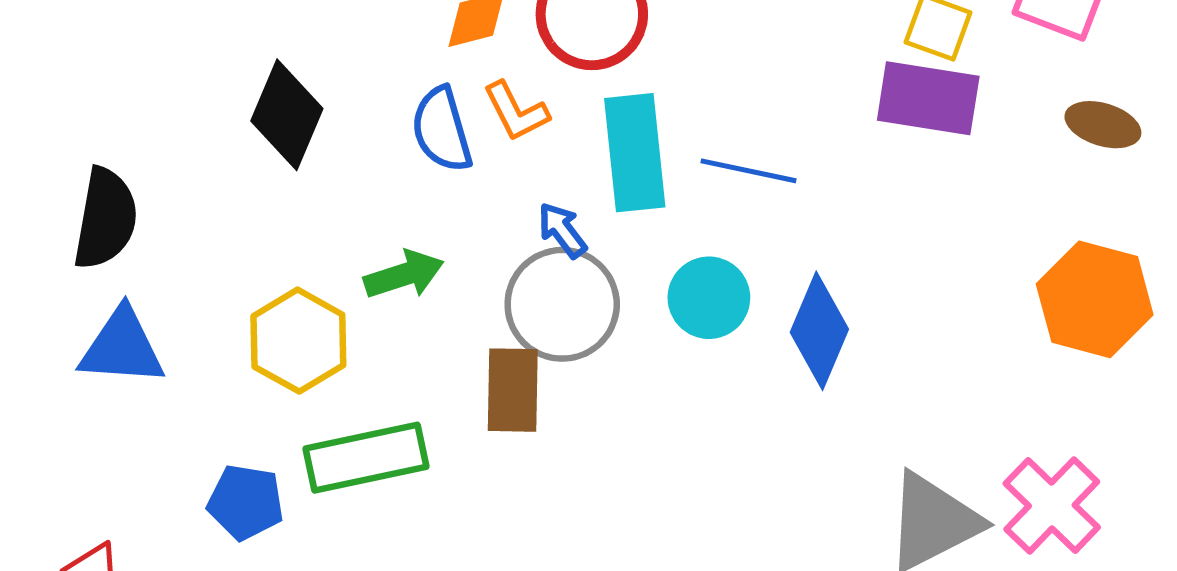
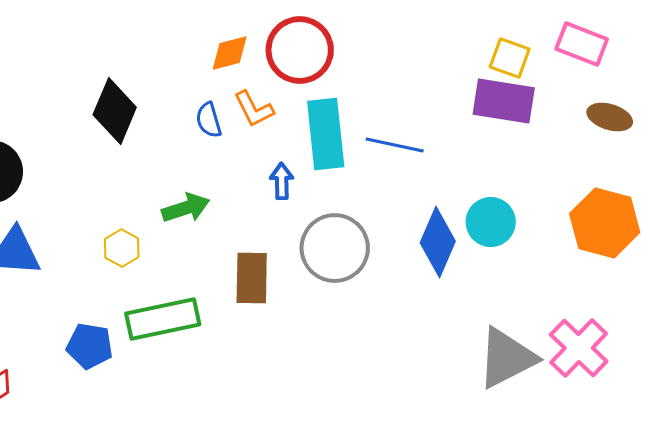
blue semicircle: (442, 130) -> (209, 120), size x0.7
blue arrow: (562, 230) -> (282, 181), turned 36
cyan circle: (709, 298) -> (491, 222), moved
gray circle: (562, 304) -> (335, 248), moved
yellow hexagon: (298, 341) -> (122, 248), size x0.6

